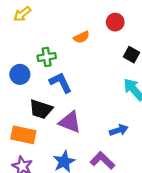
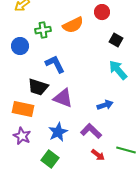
orange semicircle: (82, 37) -> (73, 25), size x1.5
green cross: (47, 57) -> (43, 30), moved
blue circle: (20, 74) -> (20, 46), moved

